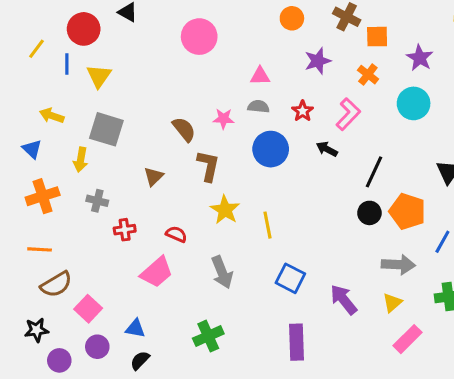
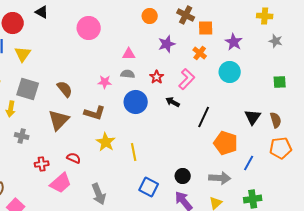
brown semicircle: (184, 129) -> (65, 89), moved
brown L-shape: (208, 166) -> (95, 113), turned 95
brown triangle: (154, 176) -> (59, 120), size x1.6
black circle: (369, 213) -> (183, 176), moved
red cross: (125, 230) -> (42, 164), moved
gray arrow: (222, 272) -> (99, 194), moved

